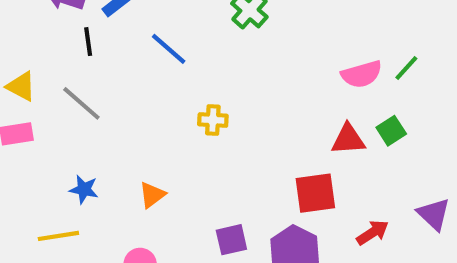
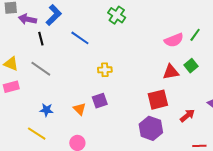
orange triangle: (152, 195) -> (80, 109), turned -32
yellow line: (58, 236) -> (37, 134), turned 48
purple square: (231, 240) -> (100, 101), moved

